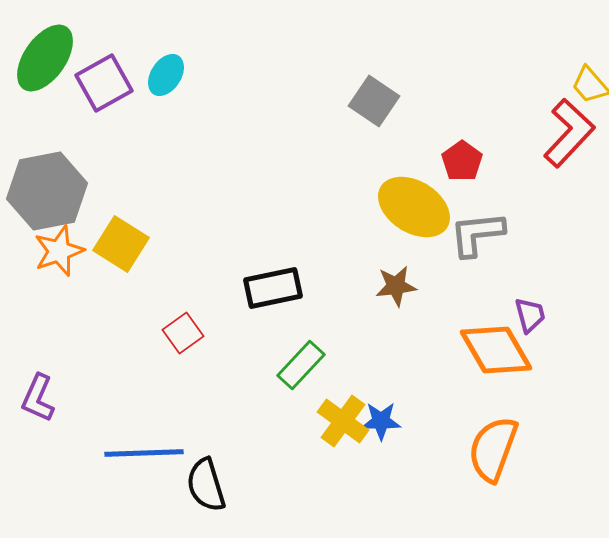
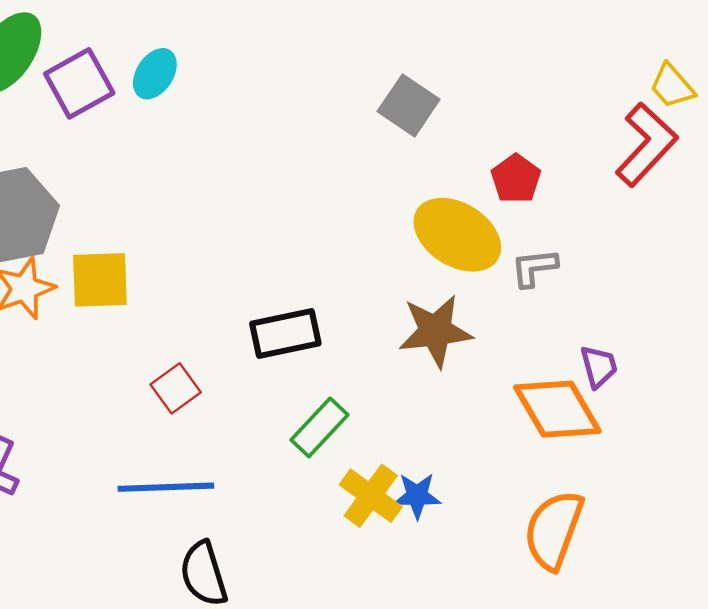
gray L-shape: (477, 234) -> (534, 268), size x0.7
yellow square: (121, 244) -> (100, 280), turned -34
brown star: (396, 286) -> (435, 331), size x1.5
blue line: (144, 453) -> (166, 487), moved

